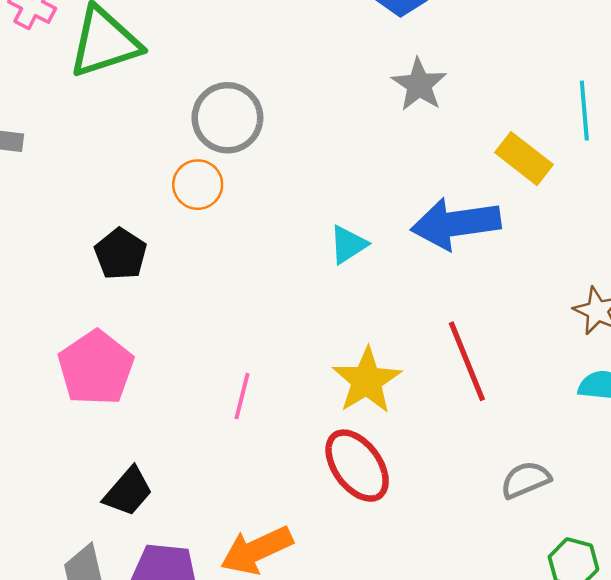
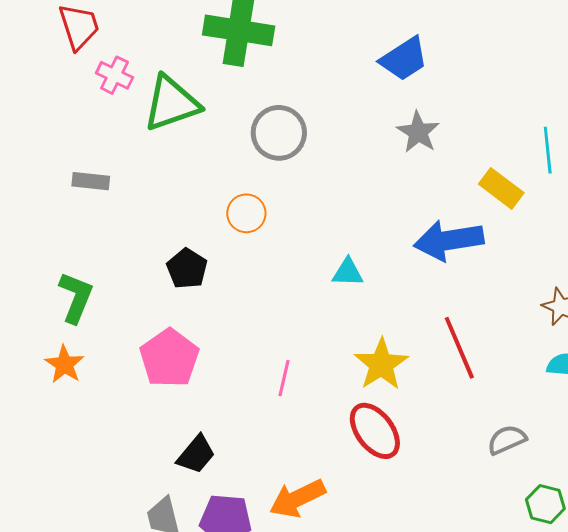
gray circle: (227, 118) -> (279, 133), moved
cyan triangle: (348, 245) -> (348, 272), moved, turned 36

